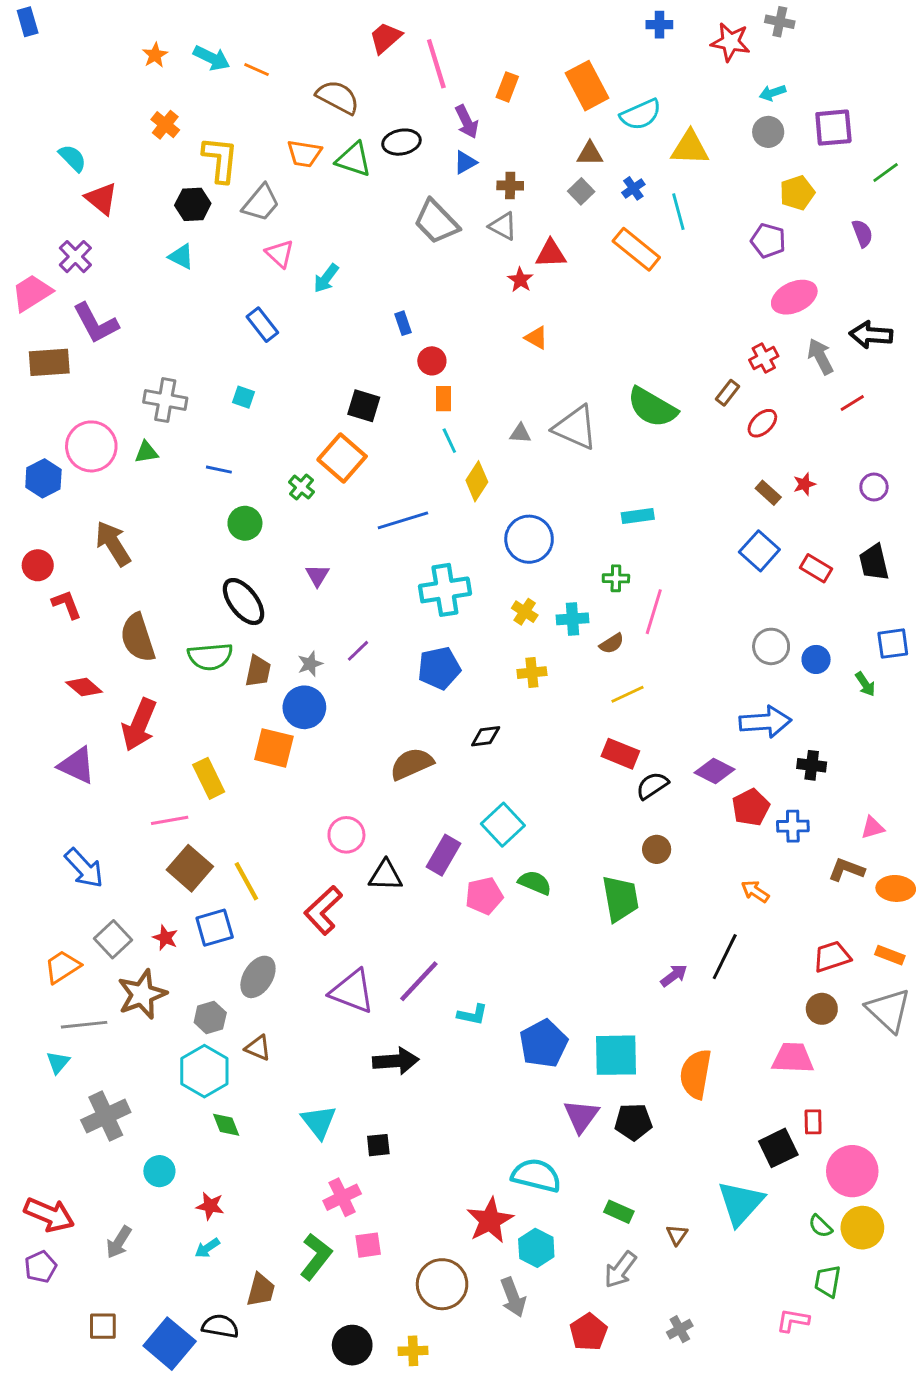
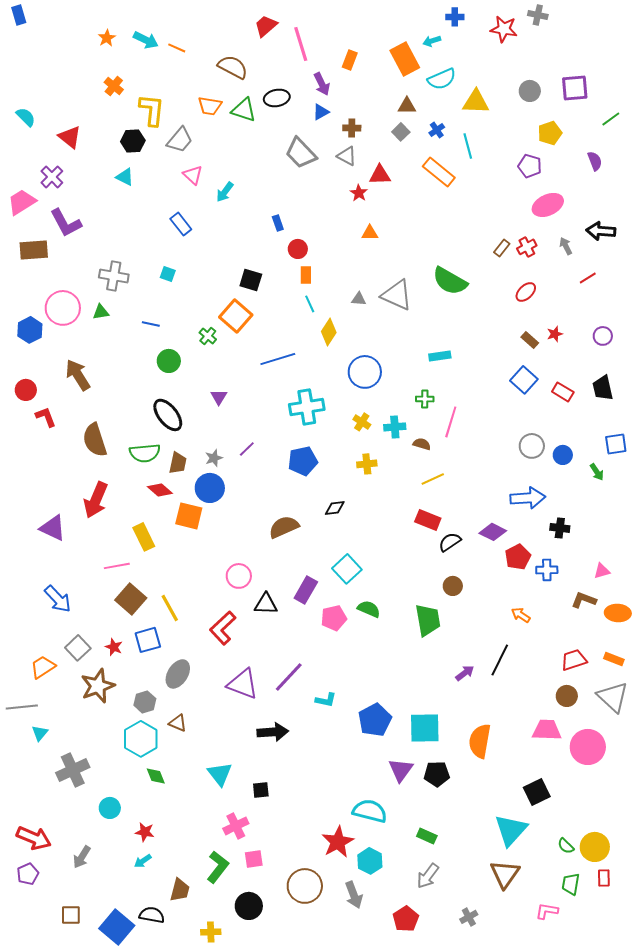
cyan arrow: (773, 93) -> (432, 41), moved
cyan semicircle: (72, 158) -> (26, 117), moved
orange triangle: (536, 338) -> (370, 233), turned -30
gray arrow: (820, 357) -> (566, 246), size x0.7
brown rectangle: (728, 393) -> (502, 248), moved
brown semicircle: (612, 644) -> (422, 444), turned -132
red diamond: (84, 687) -> (160, 490), moved
gray line: (84, 1025) -> (22, 707), moved
red rectangle: (813, 1122) -> (604, 878), moved
pink circle: (852, 1171) -> (588, 747), moved
brown triangle: (677, 1235) -> (505, 874), moved, size x2.0
black circle: (352, 1345) -> (249, 906), moved
yellow cross: (413, 1351) -> (211, 932), moved

